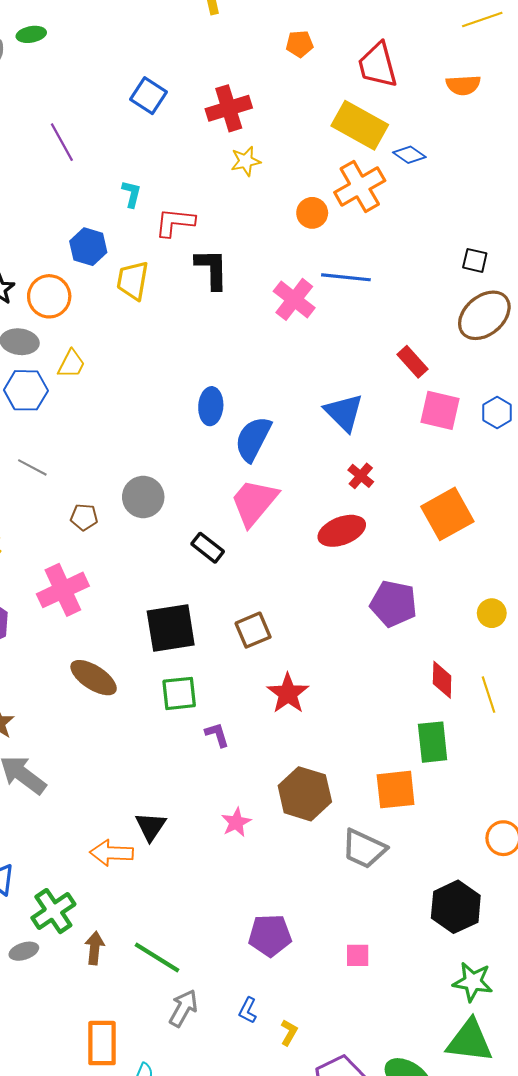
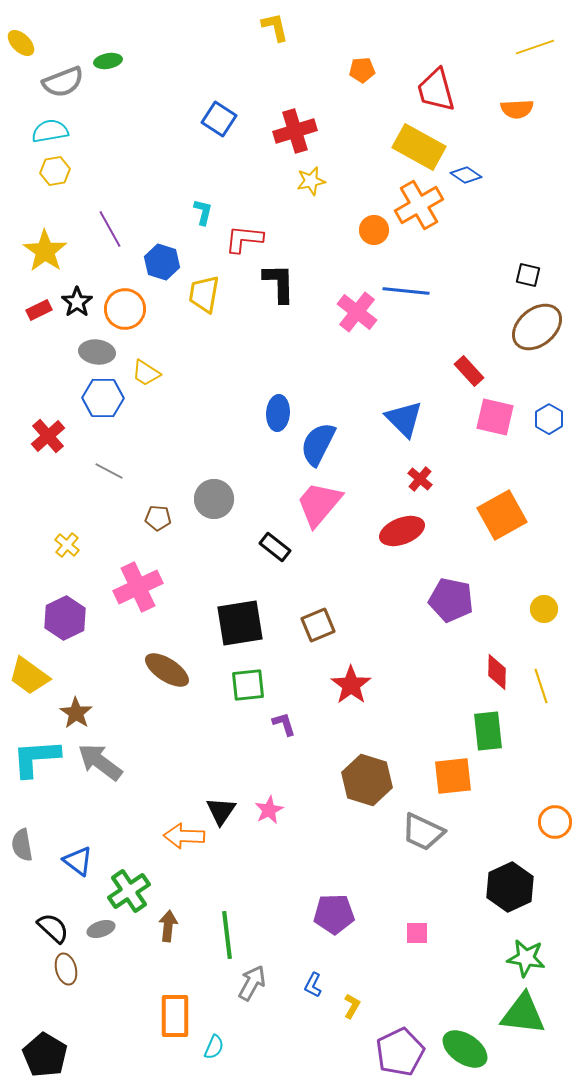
purple line: (62, 142) -> (110, 229), moved
yellow trapezoid: (71, 364) -> (146, 373), turned 96
pink star: (236, 822) -> (269, 810), moved
green line: (157, 958) -> (227, 935), turned 51

